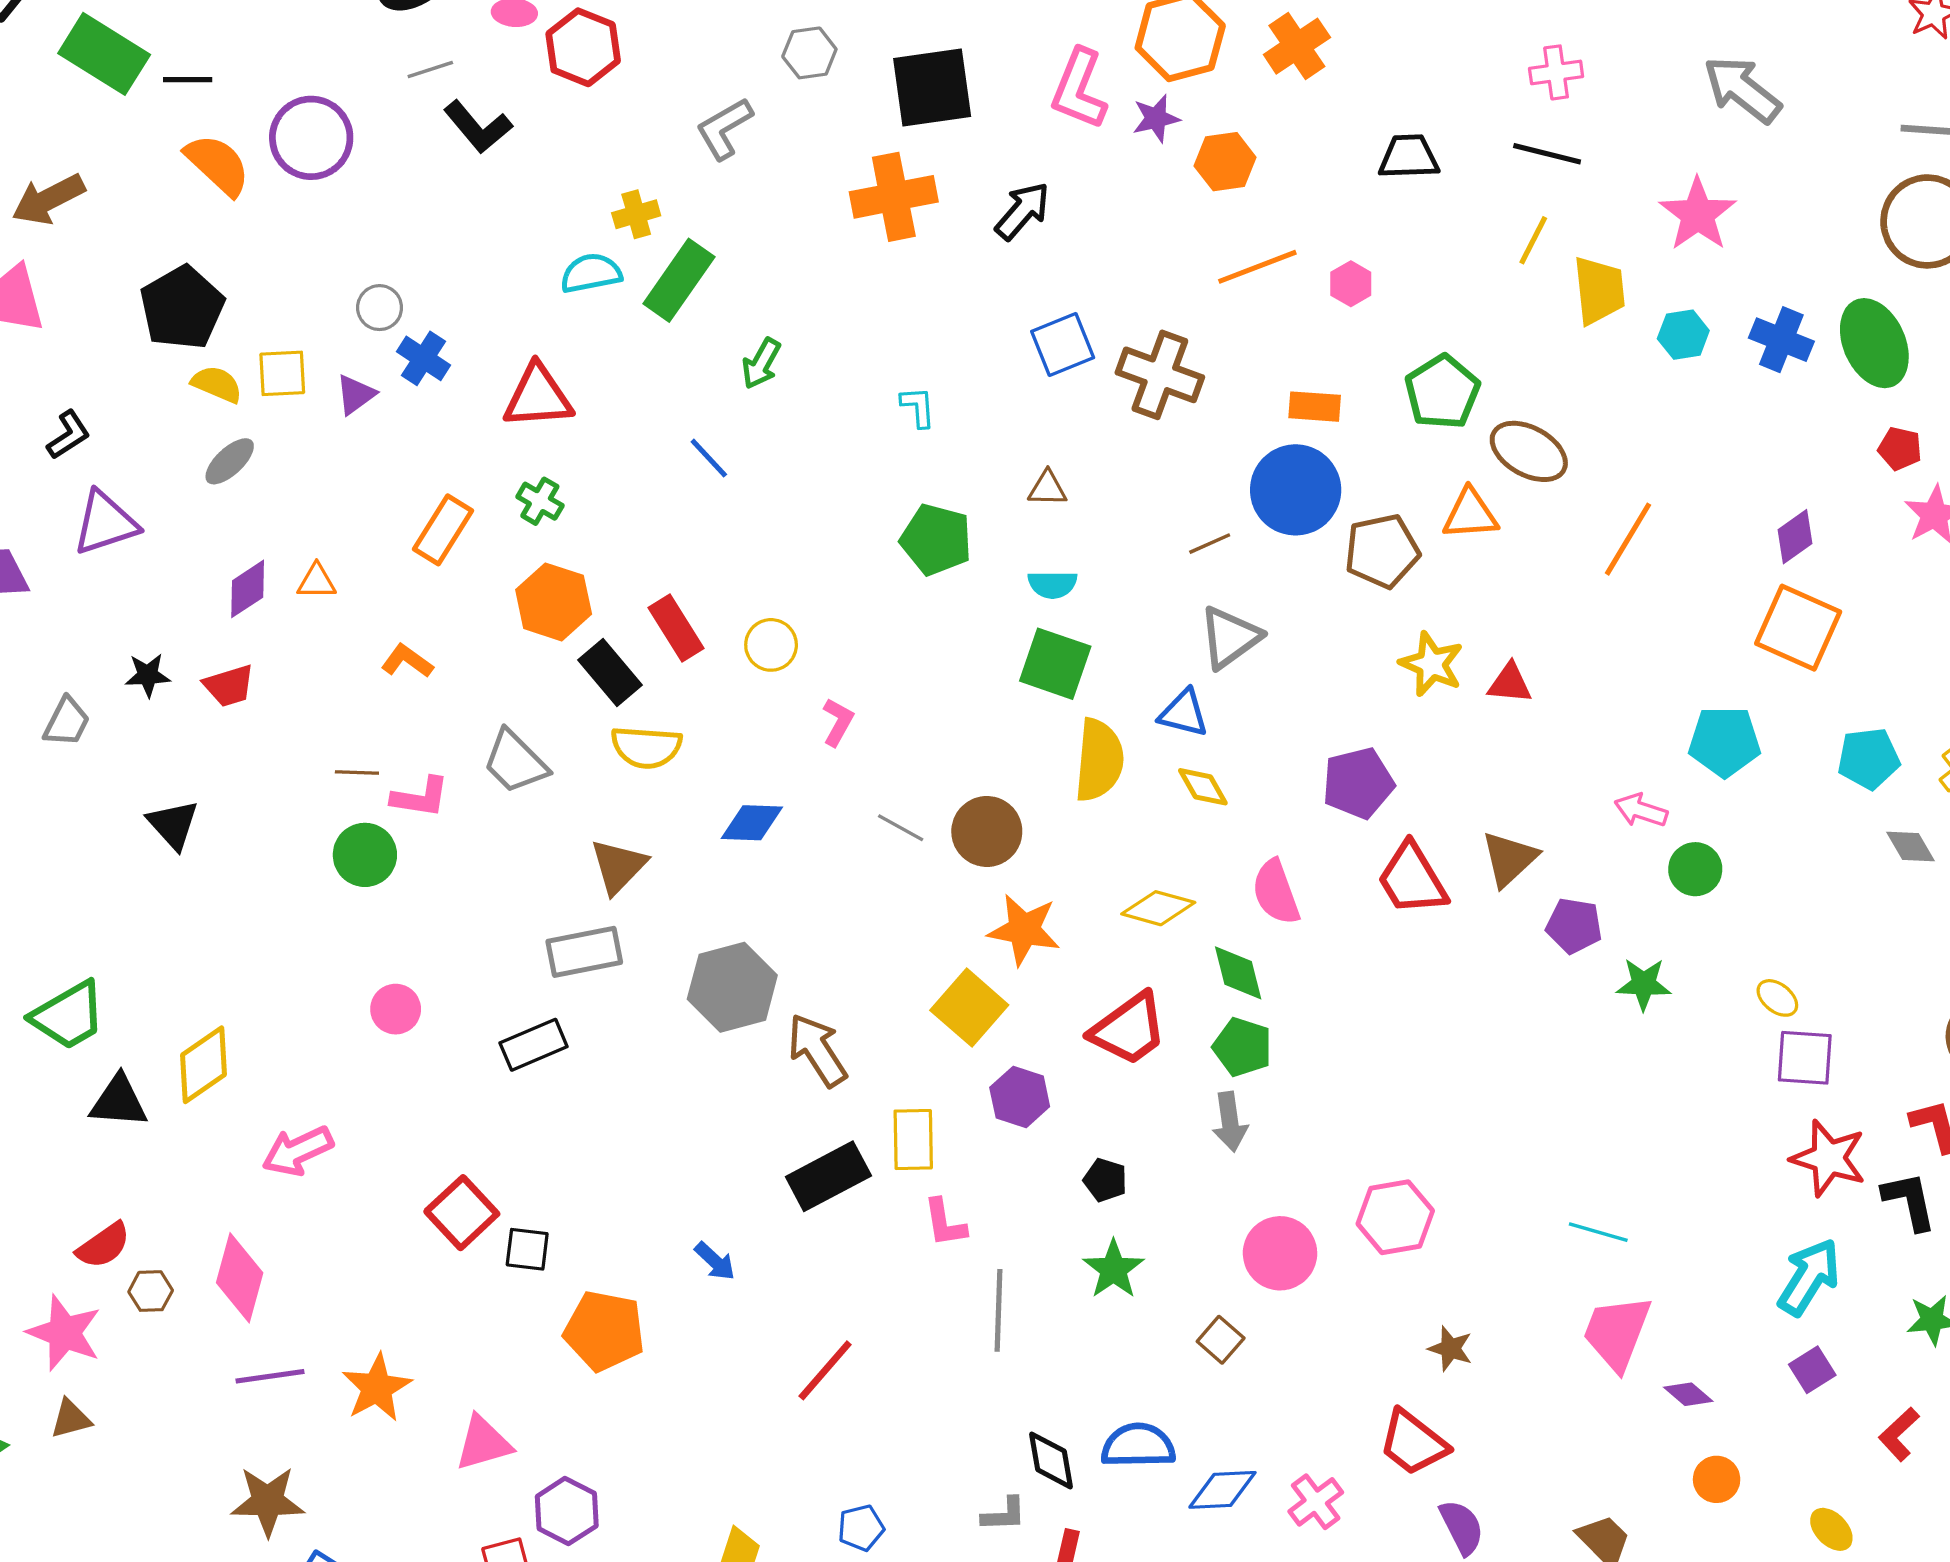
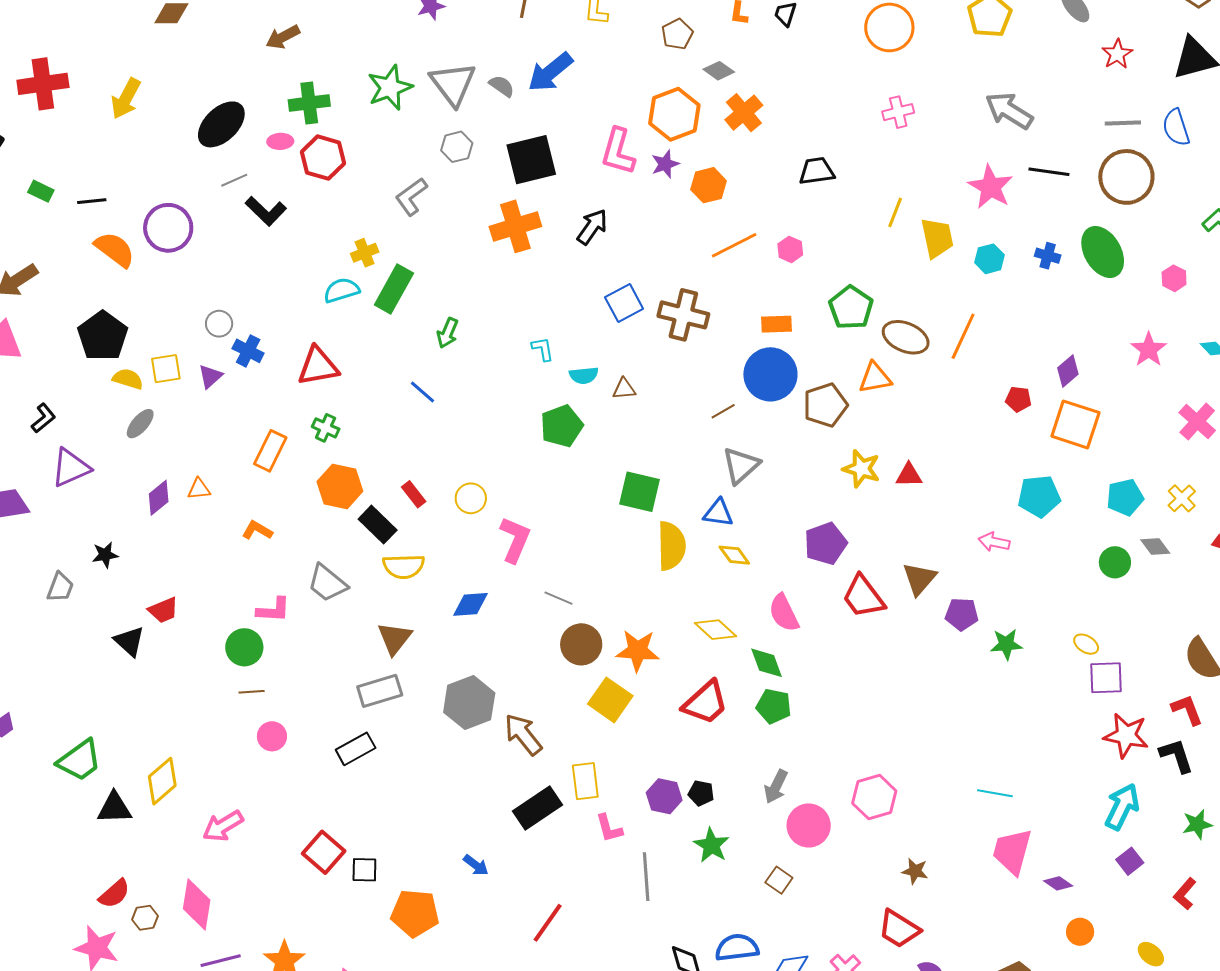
green rectangle: (104, 54) -> (41, 191), size x0.5
black line: (1547, 154) -> (1049, 172), moved
blue cross: (1781, 340) -> (1048, 256), size x0.7
red pentagon: (1900, 449) -> (1018, 399), moved
orange line: (1628, 539) -> (963, 336), moved
green pentagon: (936, 540) -> (562, 426), turned -30
cyan semicircle: (1052, 584) -> (584, 375), moved
red rectangle: (676, 628) -> (414, 494), size x0.7
red trapezoid: (229, 686) -> (163, 610), moved
pink L-shape: (838, 722) -> (515, 540), size x1.6
brown line: (357, 772) -> (252, 692), moved
brown circle: (987, 831) -> (581, 644), moved
green circle: (1695, 869) -> (1115, 562), moved
yellow diamond: (1158, 908) -> (715, 630), turned 33
purple hexagon: (1020, 1097) -> (664, 796), moved
gray arrow: (1230, 1122) -> (776, 787), moved, turned 40

